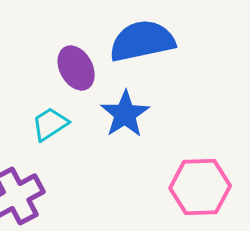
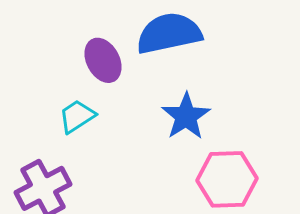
blue star: (125, 114) -> (186, 116), moved

